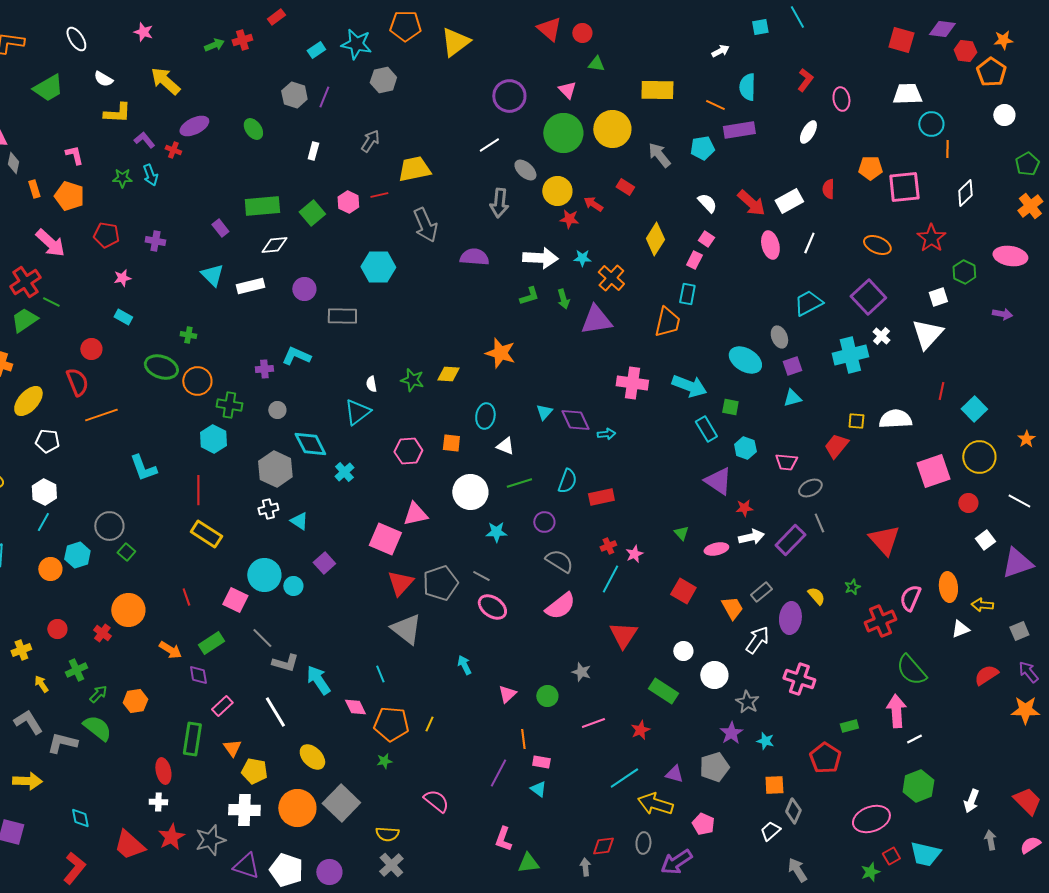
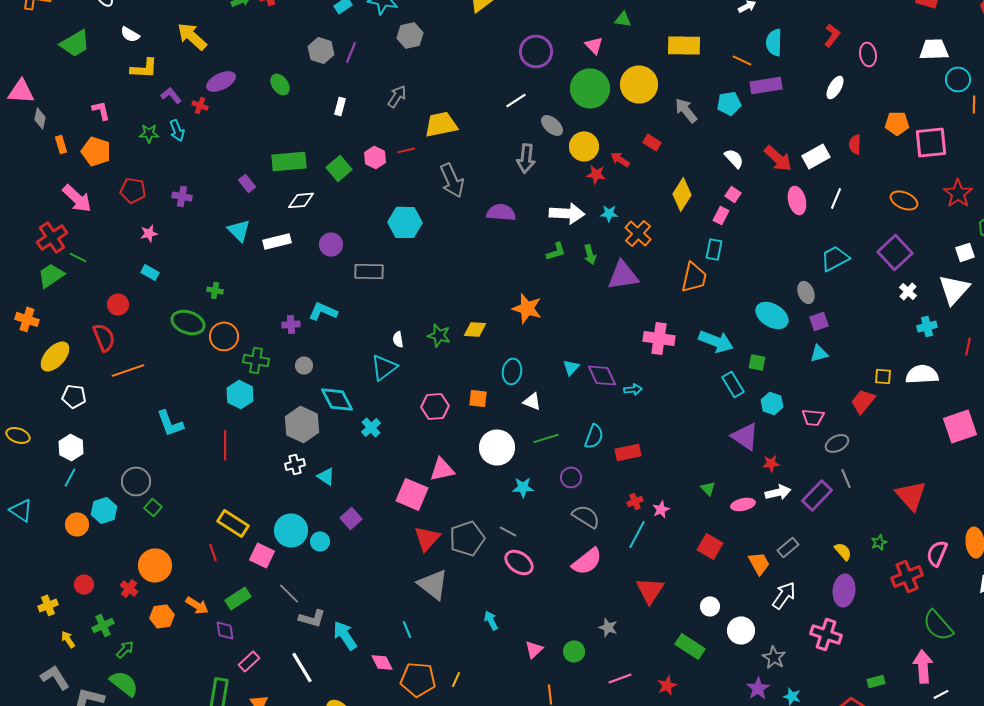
cyan cross: (850, 355) -> (927, 326), moved, size x0.6
yellow rectangle: (206, 534) -> (233, 523), moved
purple ellipse: (790, 618) -> (844, 590), moved
orange hexagon: (135, 701) -> (162, 616), moved

